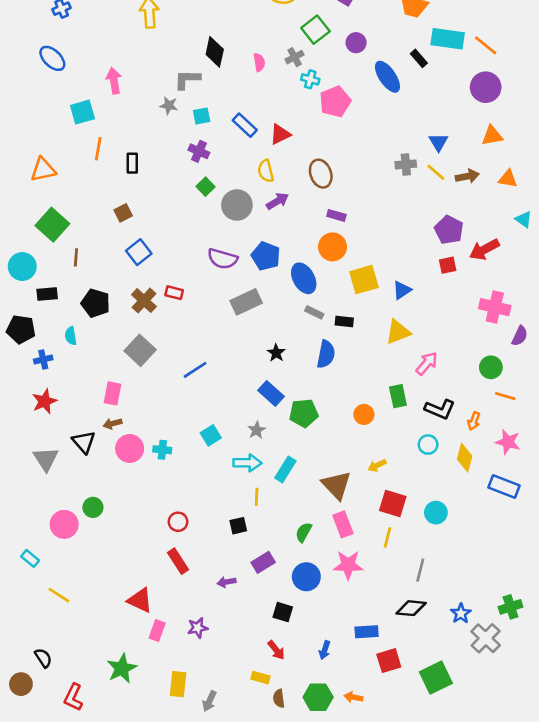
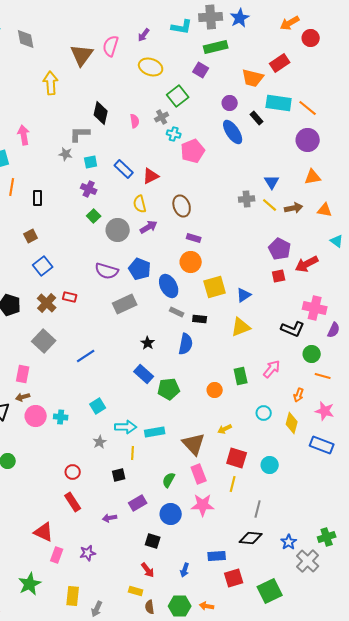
purple circle: (356, 43) -> (230, 103), moved
pink arrow: (427, 363) -> (272, 369), moved
black L-shape: (440, 409) -> (293, 329), moved
gray star: (257, 430) -> (100, 442), moved
cyan rectangle: (285, 469) -> (155, 432), turned 48

